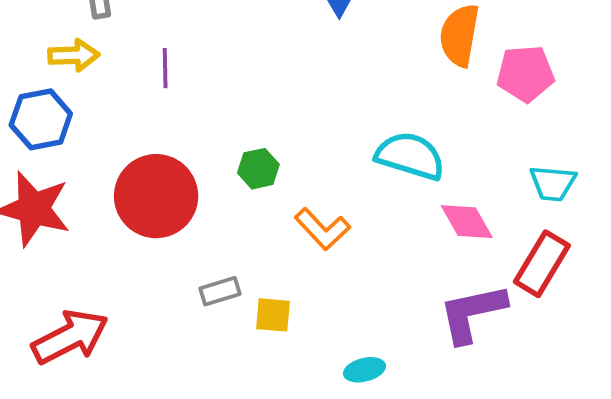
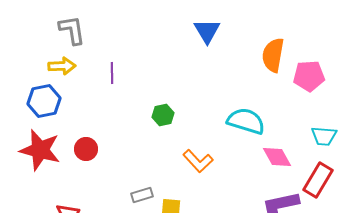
green hexagon: (258, 169) -> (163, 115), moved
red circle: (156, 196) -> (86, 149), moved, size x0.5

